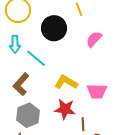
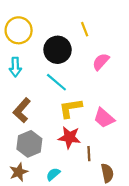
cyan line: (36, 58) -> (56, 82), moved
yellow L-shape: (66, 82) -> (70, 108), turned -40
pink trapezoid: (97, 91) -> (104, 118), turned 40

